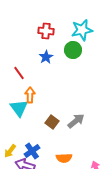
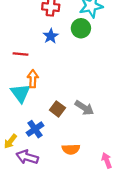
red line: (19, 73) -> (20, 54), turned -48
gray arrow: (76, 121) -> (84, 108), turned 72
blue cross: (32, 151) -> (35, 129), moved

